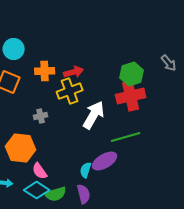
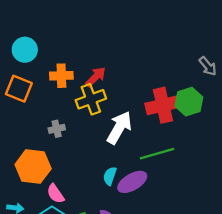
red arrow: (74, 72) -> (96, 77), turned -30
green hexagon: (132, 74) -> (189, 102), moved
cyan semicircle: (86, 170) -> (110, 176), moved

